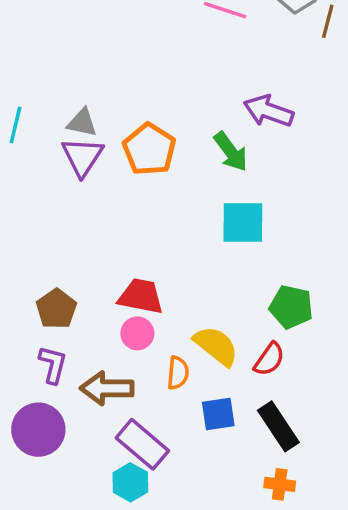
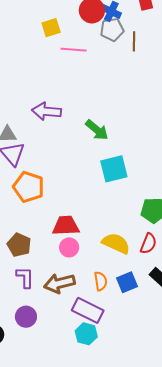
purple arrow: (268, 111) -> (46, 111), moved
orange pentagon: (149, 149) -> (29, 187), moved
orange semicircle: (178, 373) -> (100, 281), moved
purple circle: (38, 430) -> (26, 317), size x0.7

